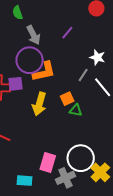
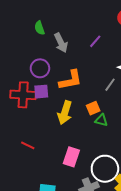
green semicircle: (18, 13) -> (39, 28), moved
purple circle: (30, 60) -> (40, 68), moved, size x0.7
pink rectangle: (48, 163) -> (71, 157), moved

